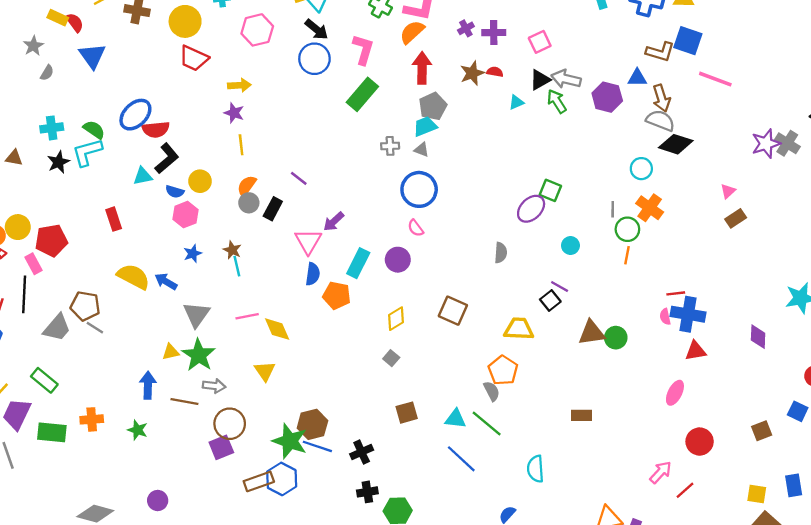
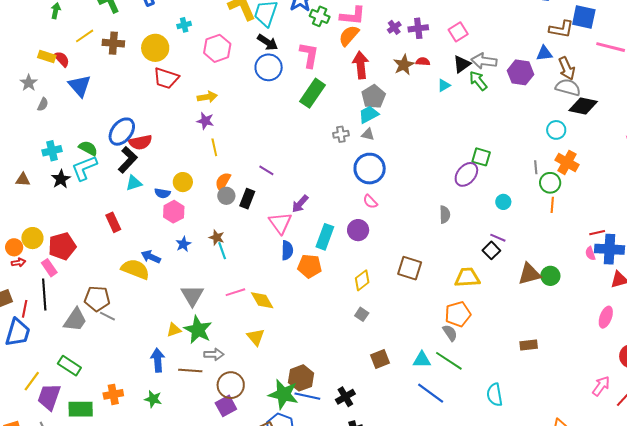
black L-shape: (167, 158) -> (128, 160), moved
blue arrow: (166, 281) -> (151, 257), moved
orange pentagon: (503, 370) -> (458, 314), turned 30

